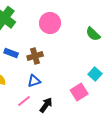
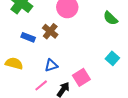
brown cross: (35, 56) -> (50, 31), moved, turned -35
pink square: (79, 92) -> (81, 77), moved

